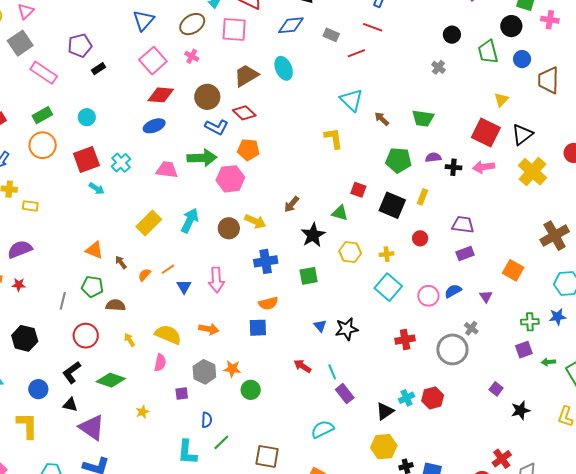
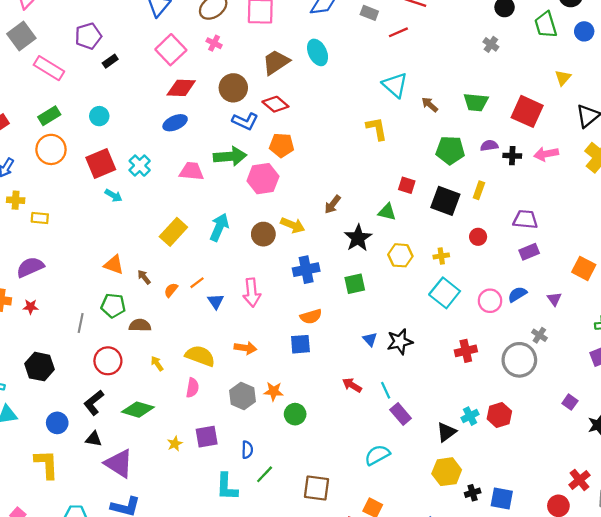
red square: (486, 132) -> (527, 111), moved
purple square: (182, 393) -> (207, 437), moved, size x1.5

